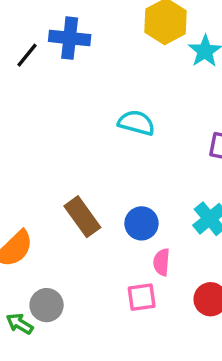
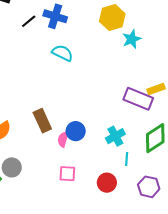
cyan semicircle: (136, 123) -> (62, 53), moved
pink semicircle: (162, 262) -> (63, 139), moved

